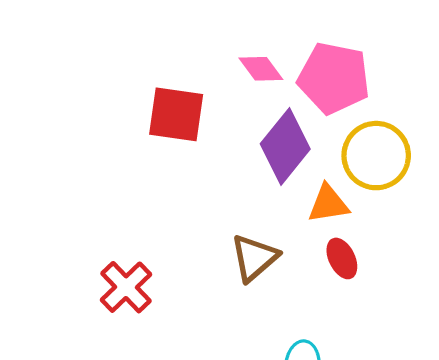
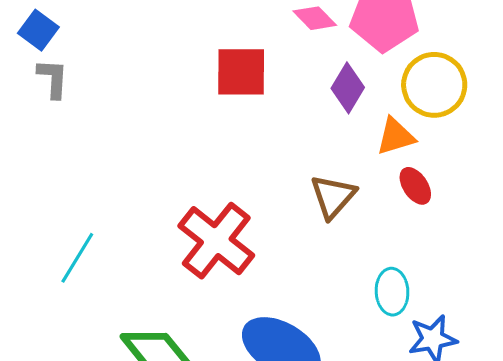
purple diamond: (285, 146) -> (348, 88), size x0.7
red cross: (126, 287) -> (216, 241), size x1.5

